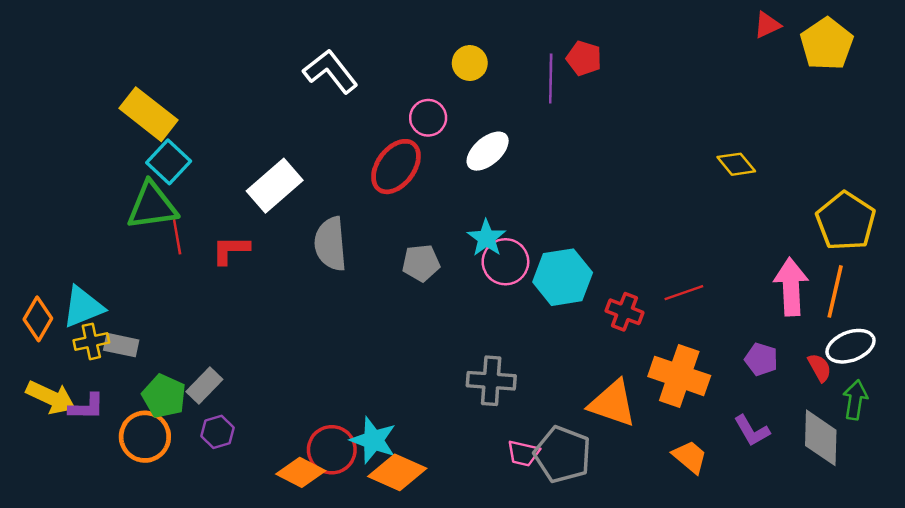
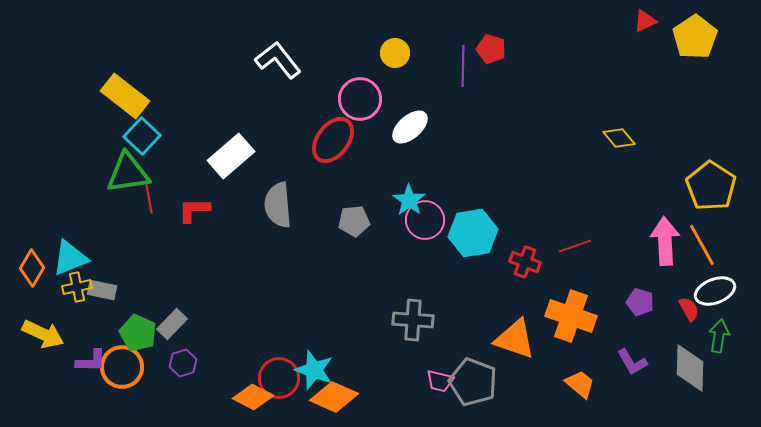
pink circle: (428, 118) -> (360, 99), size x1.4
orange line: (835, 291) -> (702, 245), turned -42
purple L-shape: (87, 407) -> (91, 361), moved

